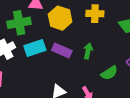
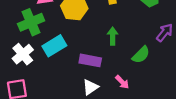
purple rectangle: (62, 51) -> (90, 60), moved

